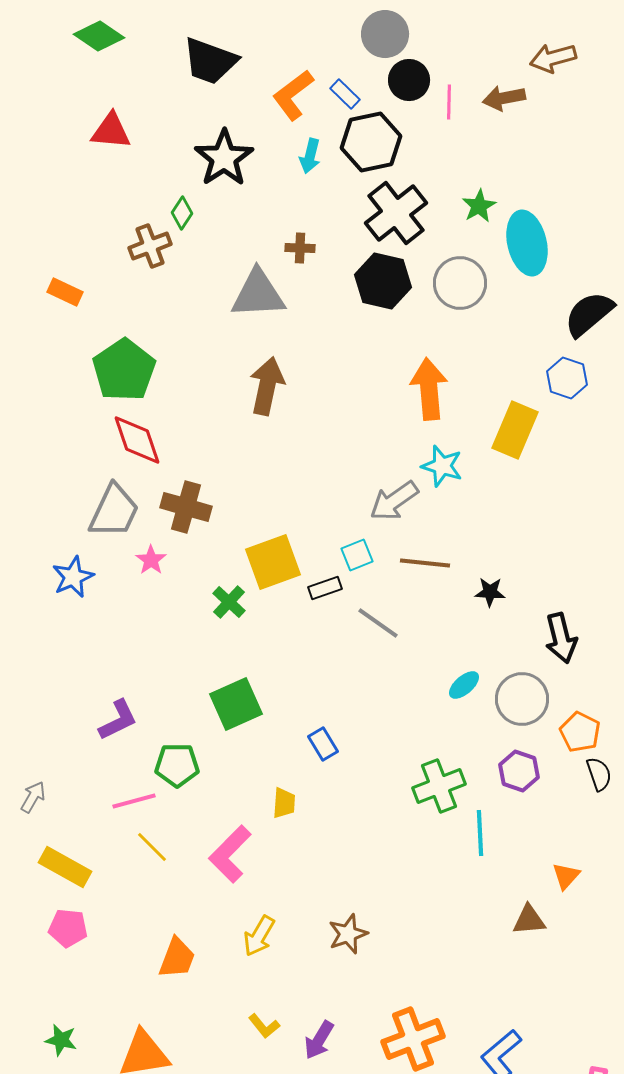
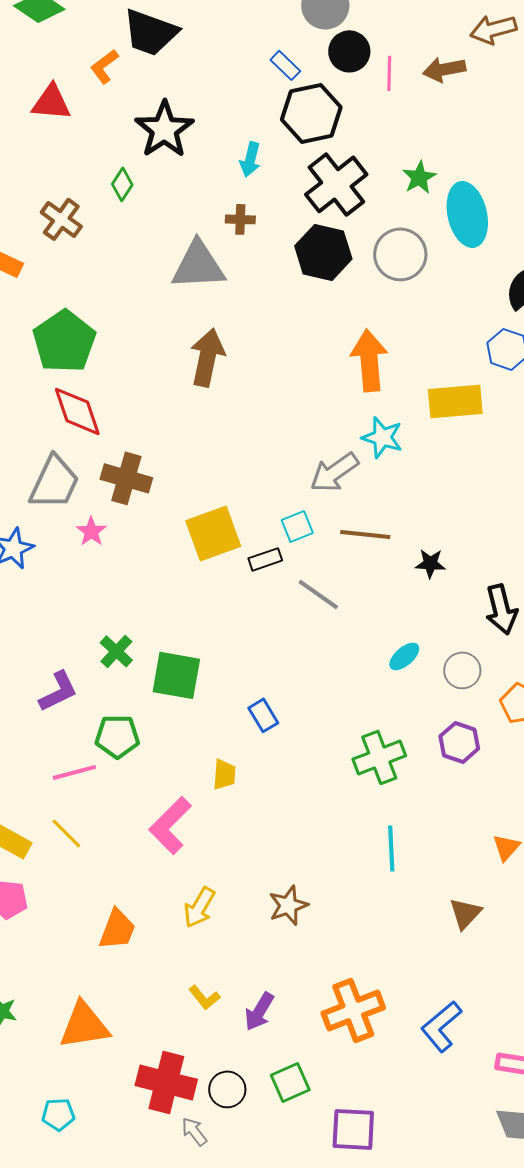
orange L-shape: (293, 95) -> (104, 66), moved, size x0.7
cyan arrow: (310, 156) -> (250, 159), moved
brown cross: (150, 246) -> (61, 219), moved, turned -33
yellow rectangle: (515, 430) -> (455, 401), turned 62
green cross: (229, 602) -> (116, 651), moved
gray circle: (522, 699) -> (462, 670), size x0.7
green square: (236, 704) -> (176, 675), turned 34
cyan line: (480, 833) -> (391, 848), moved
yellow line: (152, 847) -> (66, 833), moved
brown triangle: (529, 920) -> (465, 913), moved, turned -42

